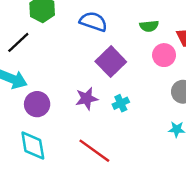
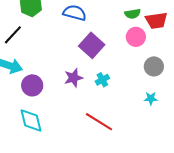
green semicircle: (149, 26) -> (133, 14), moved
red line: (94, 151) -> (99, 122), moved

